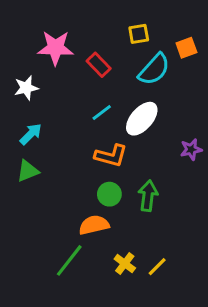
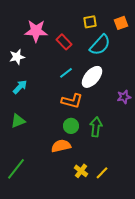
orange square: (186, 48) -> (121, 23), moved
green triangle: (28, 171) -> (18, 121), moved
green line: (69, 260) -> (16, 169), moved

